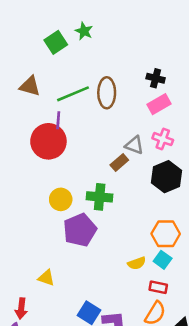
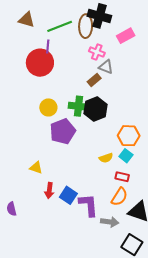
black cross: (156, 78) -> (99, 16), moved, size x1.6
pink cross: (163, 139) -> (97, 52), moved
black hexagon: (166, 177) -> (95, 109), moved
red arrow: (21, 308) -> (49, 190), moved

